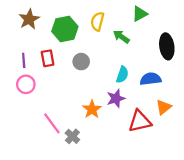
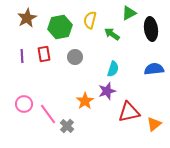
black ellipse: (167, 46) -> (151, 29), moved
blue semicircle: (151, 79) -> (154, 69), moved
pink circle: (26, 84) -> (24, 104), moved
orange triangle: (164, 107) -> (154, 124), moved

